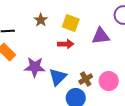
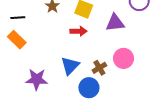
purple star: (35, 67) -> (37, 79), moved
pink circle: (109, 81) -> (123, 58), moved

